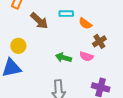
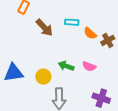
brown cross: (99, 41) -> (108, 40), moved
yellow circle: (18, 46) -> (43, 77), moved

